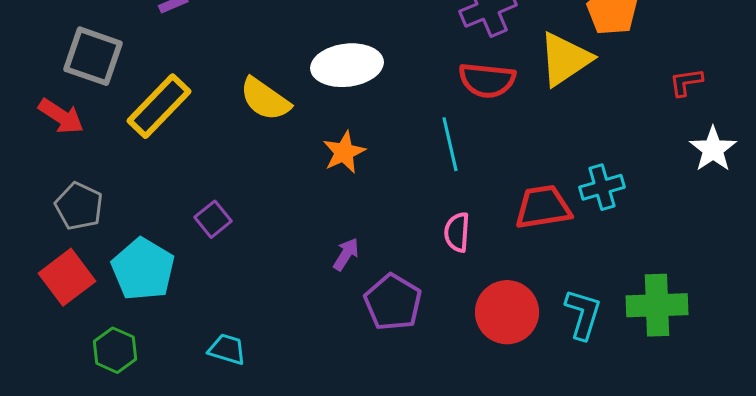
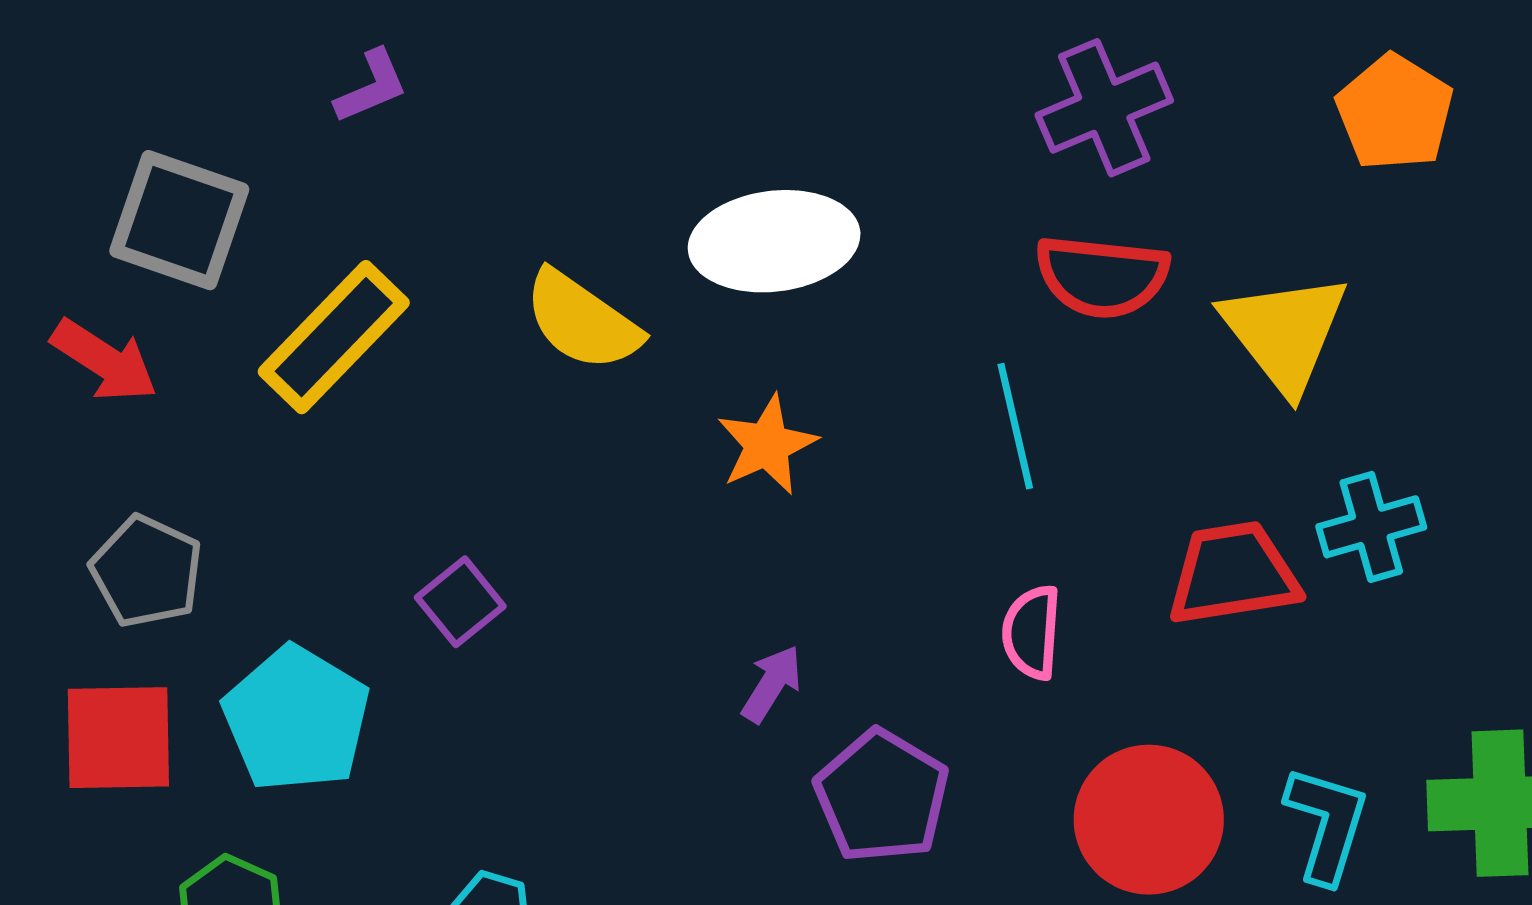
yellow triangle: (565, 59) -> (1285, 333), moved, turned -34
red square: (67, 277) -> (118, 738), turned 36

